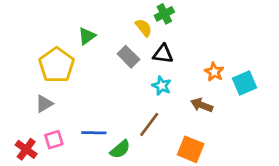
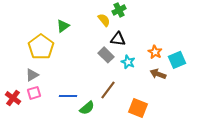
gray rectangle: (128, 57) -> (106, 55), moved
cyan star: (162, 86) -> (128, 62), moved
brown arrow: (202, 105) -> (158, 74), moved
pink square: (54, 140) -> (34, 93), moved
red cross: (26, 149) -> (13, 98), moved

